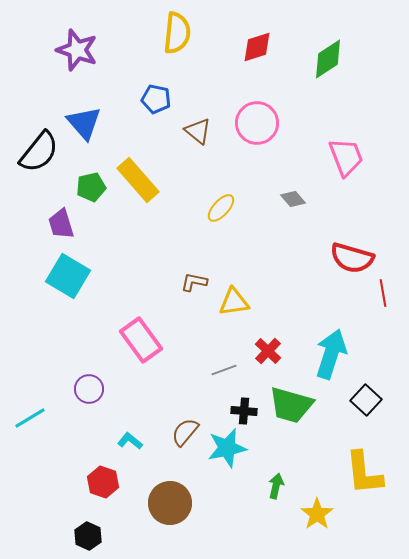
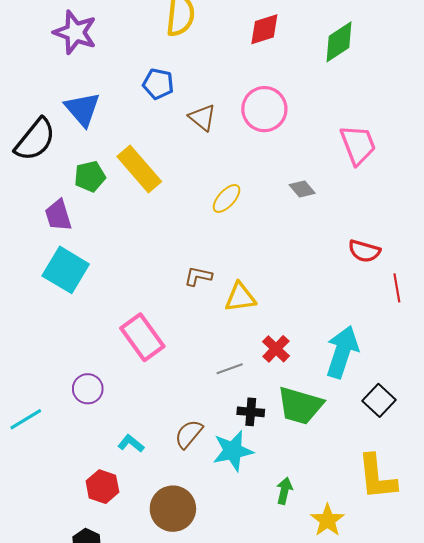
red semicircle: (352, 258) -> (364, 251), size x0.7

